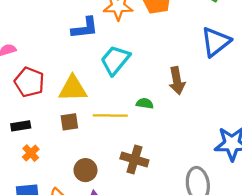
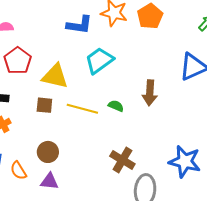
brown cross: (134, 159) -> (122, 160), moved

